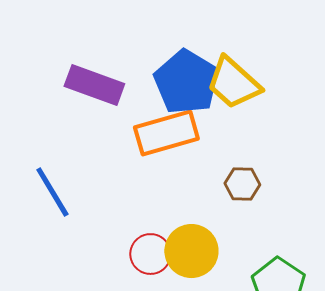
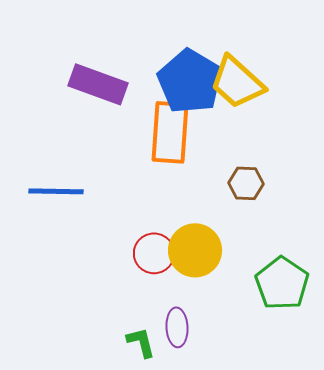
orange rectangle: (166, 133) -> (170, 132), turned -70
blue line: (52, 192) -> (56, 191), turned -58

